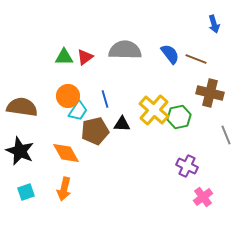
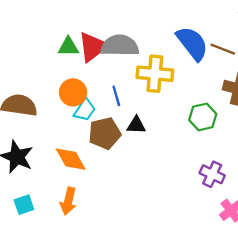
gray semicircle: (125, 50) -> (120, 46), moved
blue semicircle: (170, 54) -> (192, 43), size x1.5
red triangle: (85, 57) -> (93, 47), size x1.6
yellow cross: (154, 110) -> (155, 74), moved, turned -36

